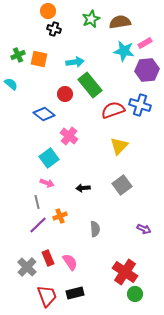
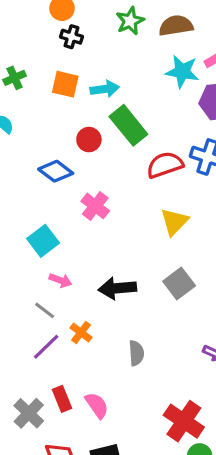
orange square: (39, 59) -> (65, 84), moved
cyan square: (49, 158) -> (43, 241), moved
black arrow: (83, 188) -> (117, 288), size x1.6
gray line: (37, 202) -> (45, 310), turned -40
orange cross: (60, 216) -> (81, 333), turned -32

